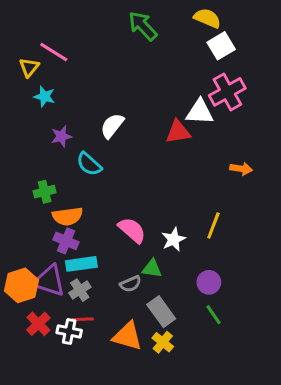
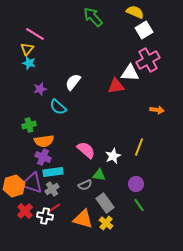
yellow triangle: (29, 67) -> (27, 49), moved
red line: (83, 319) -> (54, 208), turned -32

